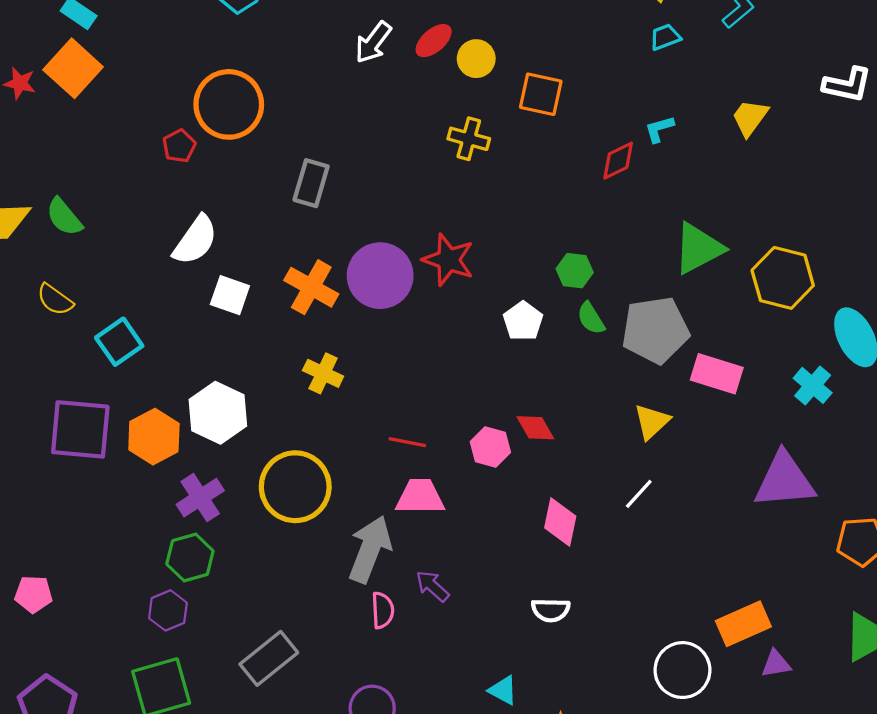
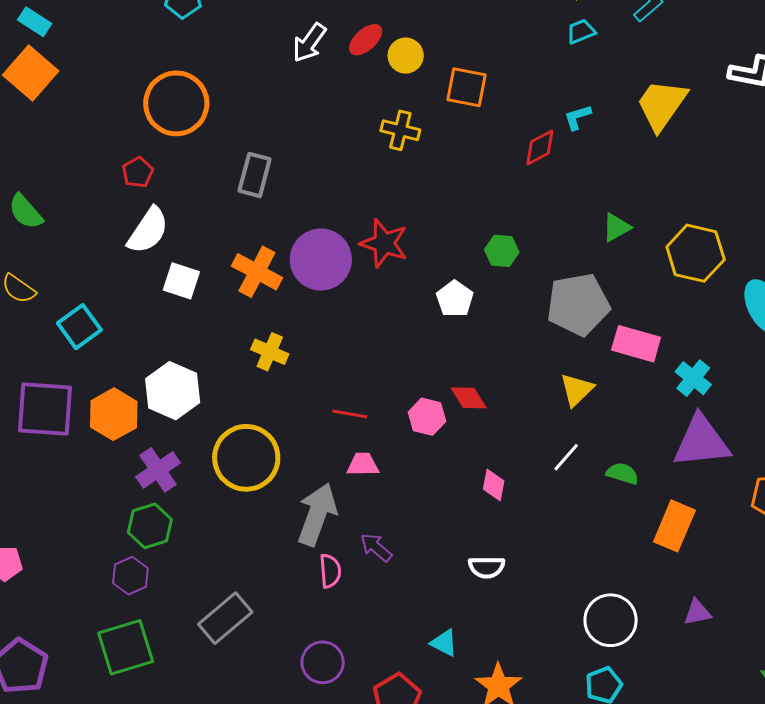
yellow trapezoid: (750, 118) -> (662, 105), size x1.5
red pentagon: (179, 146) -> (138, 172), moved
green triangle: (698, 248) -> (616, 227), size x0.6
green semicircle: (591, 318) -> (622, 474), moved, turned 140
cyan cross: (813, 385) -> (693, 378), moved
pink trapezoid: (420, 497) -> (363, 464), size x0.7
pink diamond: (560, 522) -> (494, 485), size x0.7
orange rectangle: (743, 624) -> (674, 526), moved, turned -42

